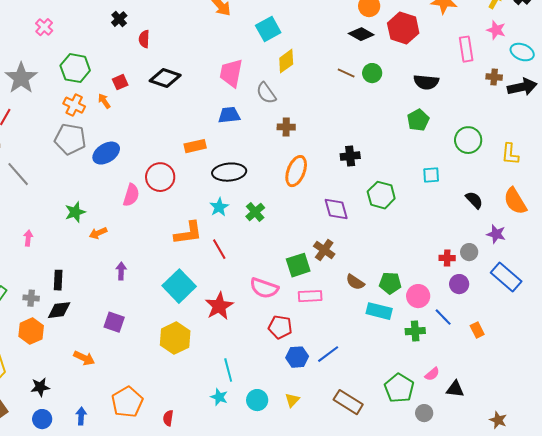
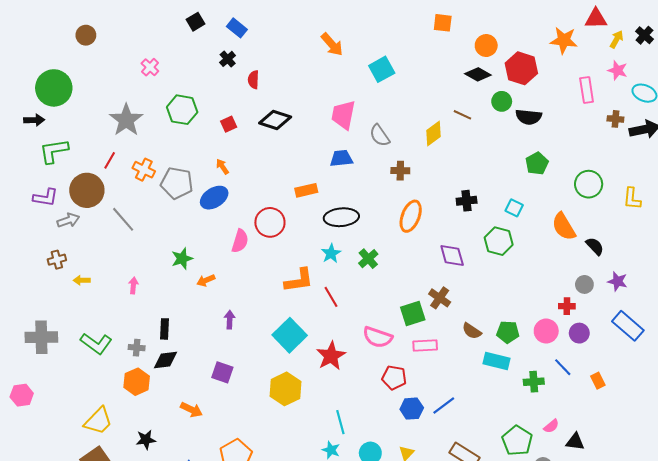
yellow diamond: (286, 61) -> (433, 133), moved
green circle: (372, 73) -> (502, 101), moved
black semicircle: (426, 82) -> (529, 117), moved
orange arrow: (104, 101) -> (222, 167), moved
orange cross: (74, 105) -> (144, 170), moved
cyan square: (431, 175) -> (514, 208), moved, turned 30
orange semicircle: (515, 201) -> (564, 227), moved
gray circle: (469, 252) -> (584, 284), moved
pink circle: (418, 296) -> (546, 331), moved

